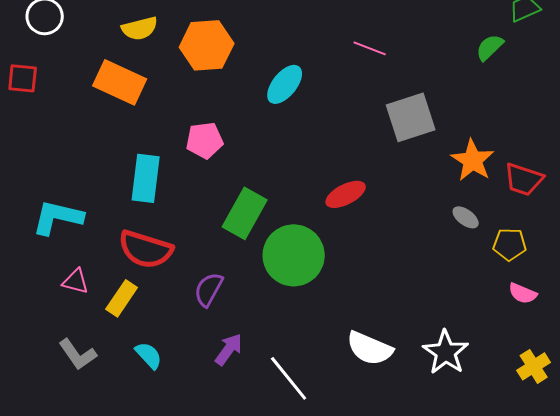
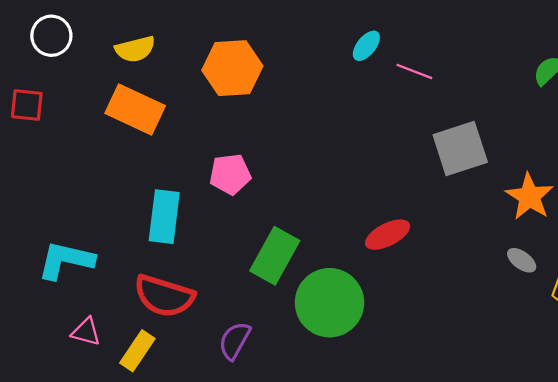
yellow semicircle: (140, 28) -> (135, 49), moved
cyan ellipse: (285, 84) -> (366, 46), moved, size x0.7

